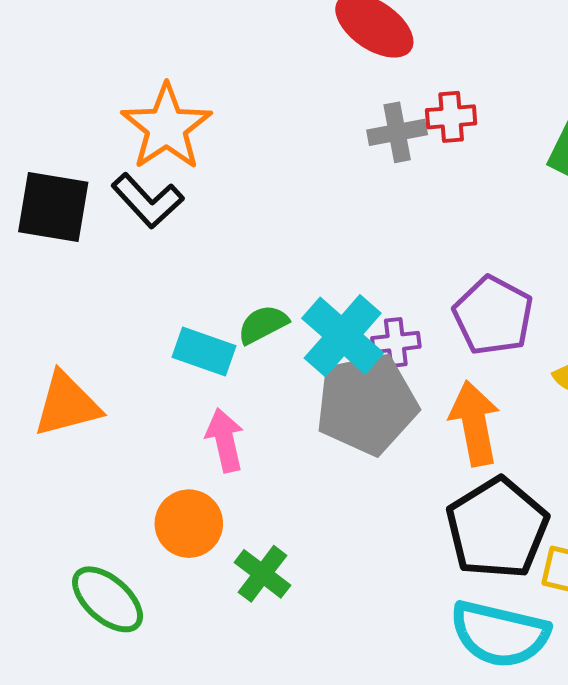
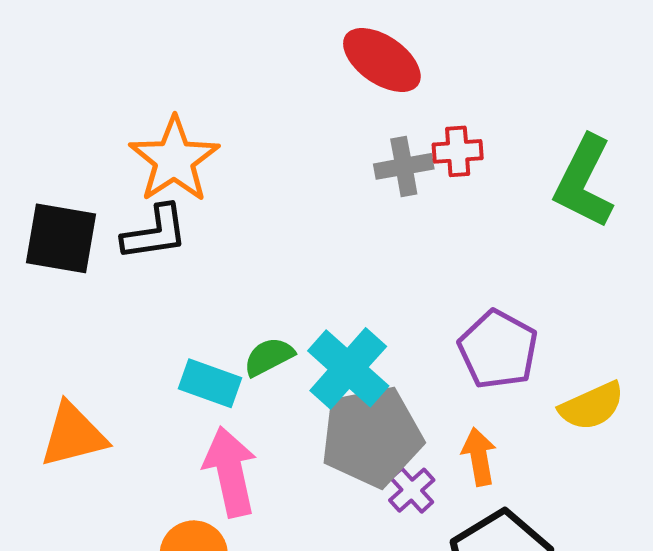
black L-shape: (148, 201) -> (155, 233), turned -56
purple cross: (396, 342) -> (412, 490), moved, turned -36
orange arrow: (475, 423) -> (479, 457), size x0.7
pink arrow: (225, 440) -> (230, 472), size x1.4

